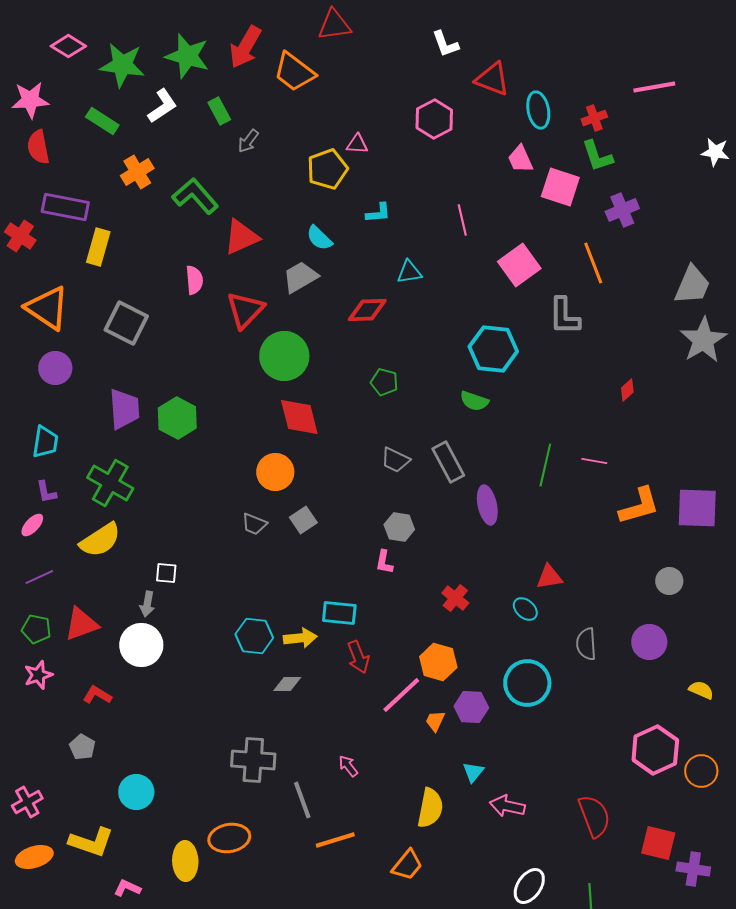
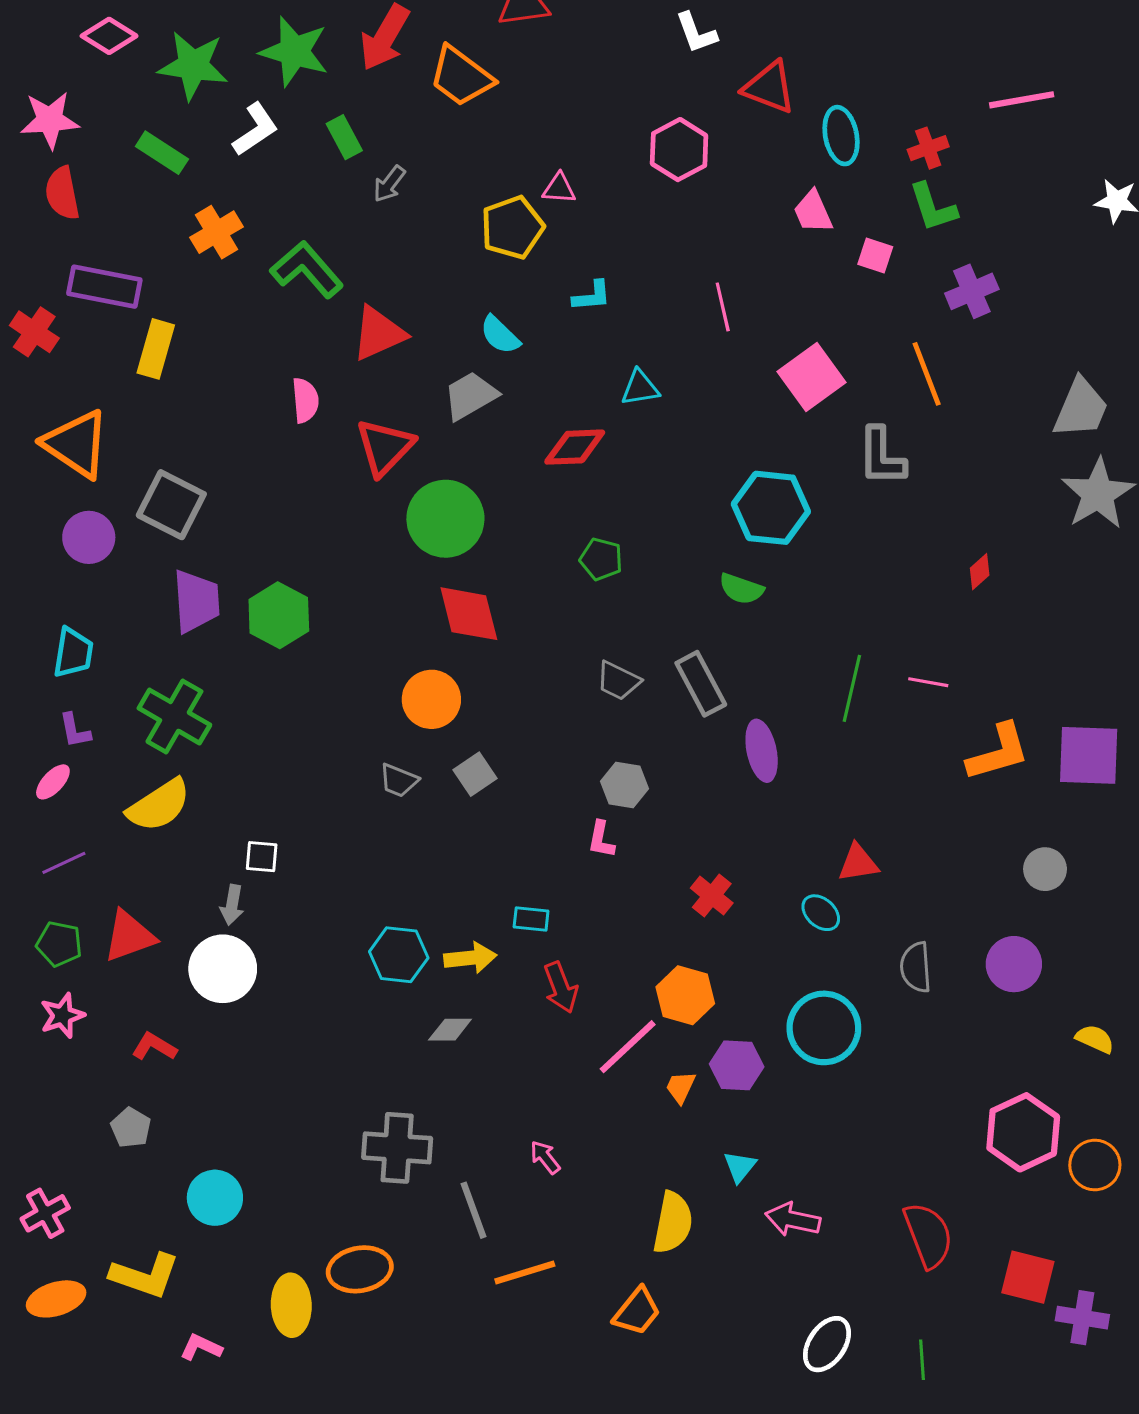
pink square: (560, 187) -> (875, 255), size x0.6
gray square: (126, 323) -> (171, 505), moved
cyan rectangle: (339, 613) -> (531, 919), size x0.7

